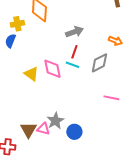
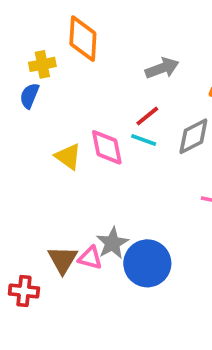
gray arrow: (74, 32) -> (162, 68), moved
red line: (74, 52) -> (147, 116), turned 32
blue circle: (74, 132) -> (147, 263), size x1.6

